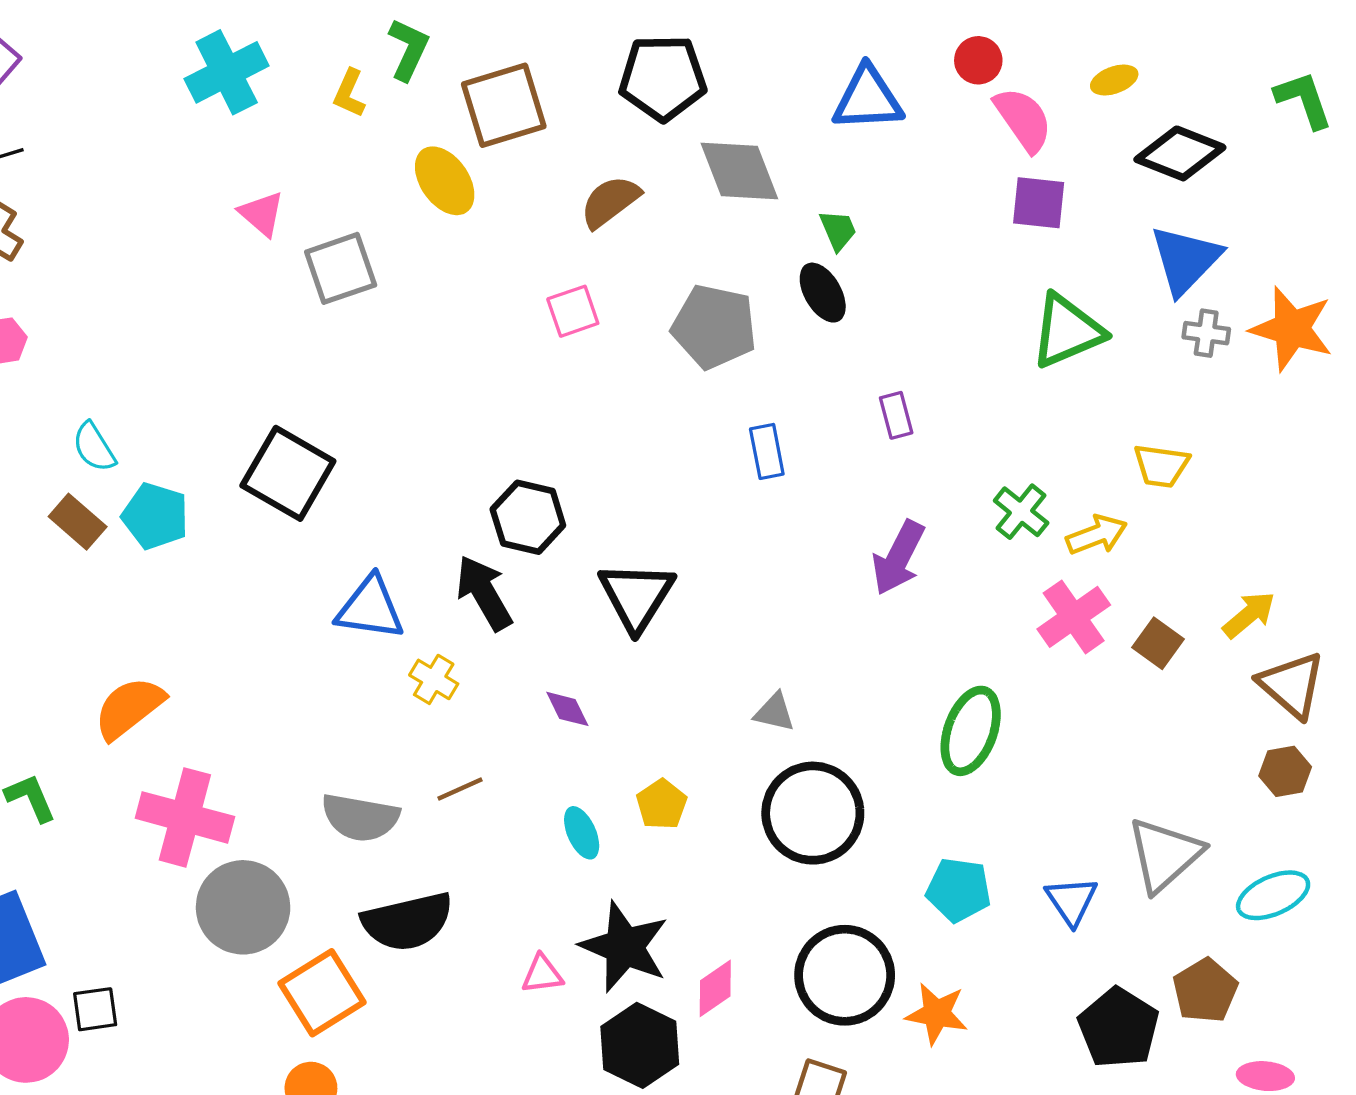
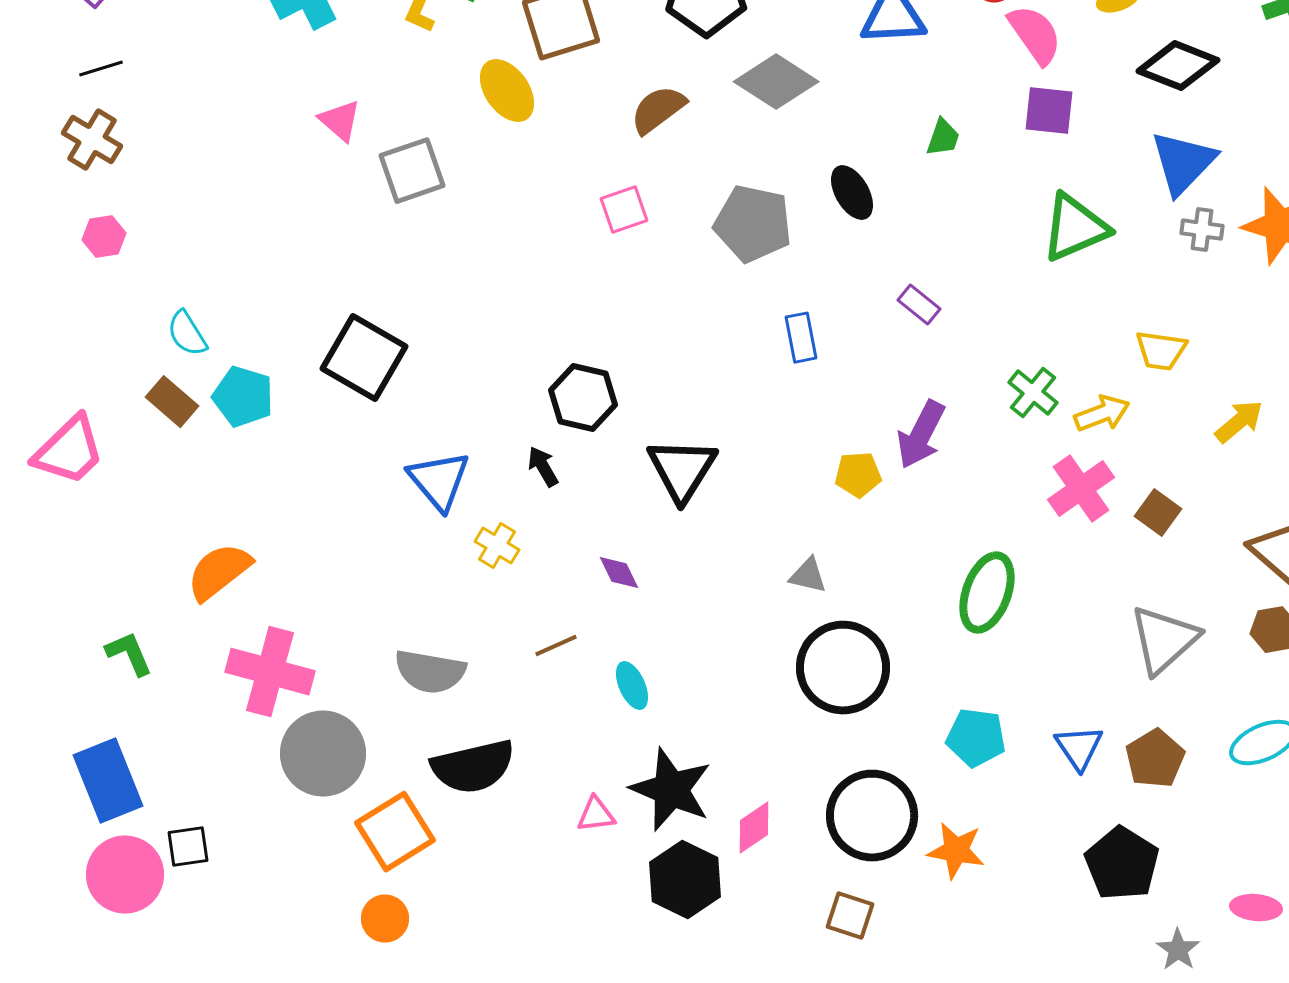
gray diamond: (739, 171) -> (776, 82), turned -36
green trapezoid: (838, 230) -> (943, 138), moved, turned 42
purple rectangle: (896, 415) -> (919, 305), turned -36
black arrow: (484, 593) -> (543, 467), size x0.6
blue triangle: (370, 608) -> (439, 481), turned 42
yellow arrow: (1249, 615) -> (1239, 422), moved
brown line: (460, 789) -> (556, 646), moved
yellow pentagon: (662, 804) -> (858, 475), moved, turned 30
gray triangle: (1165, 855) -> (1164, 640), moved
brown pentagon: (1205, 991) -> (1155, 759), moved

